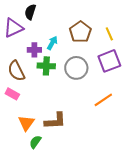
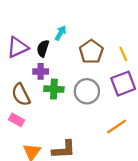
black semicircle: (30, 12) -> (43, 48), moved
cyan arrow: (52, 43) -> (60, 33), moved

